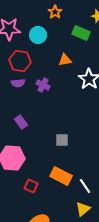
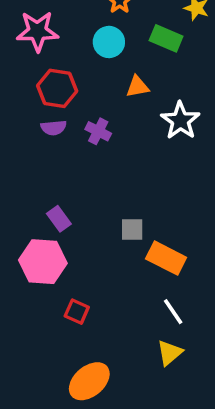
cyan circle: (38, 35) -> (109, 42), moved
purple rectangle: (21, 122) -> (59, 219), moved
orange rectangle: (61, 176) -> (166, 258), moved

